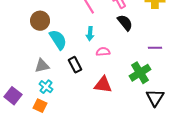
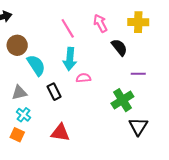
black semicircle: (125, 23) -> (119, 47), moved
cyan arrow: (90, 34) -> (70, 59), size x1.5
red triangle: (103, 85) -> (60, 133), moved

